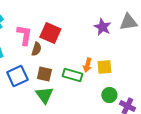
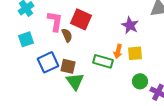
purple star: (102, 27) -> (130, 25), moved
brown semicircle: (36, 49) -> (67, 35), turned -40
brown square: (44, 74) -> (68, 66), moved

